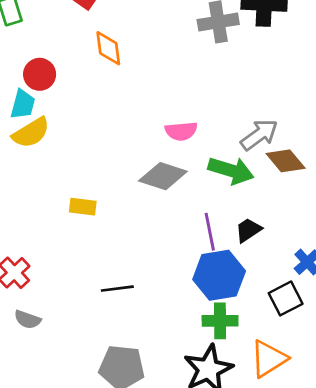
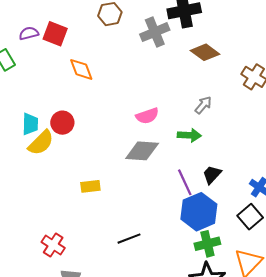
red circle: (40, 74) -> (62, 123), moved
gray arrow: (259, 135) -> (203, 105), size x0.7
brown diamond: (286, 161) -> (205, 52), moved
green arrow: (231, 171) -> (189, 135), size x0.7

